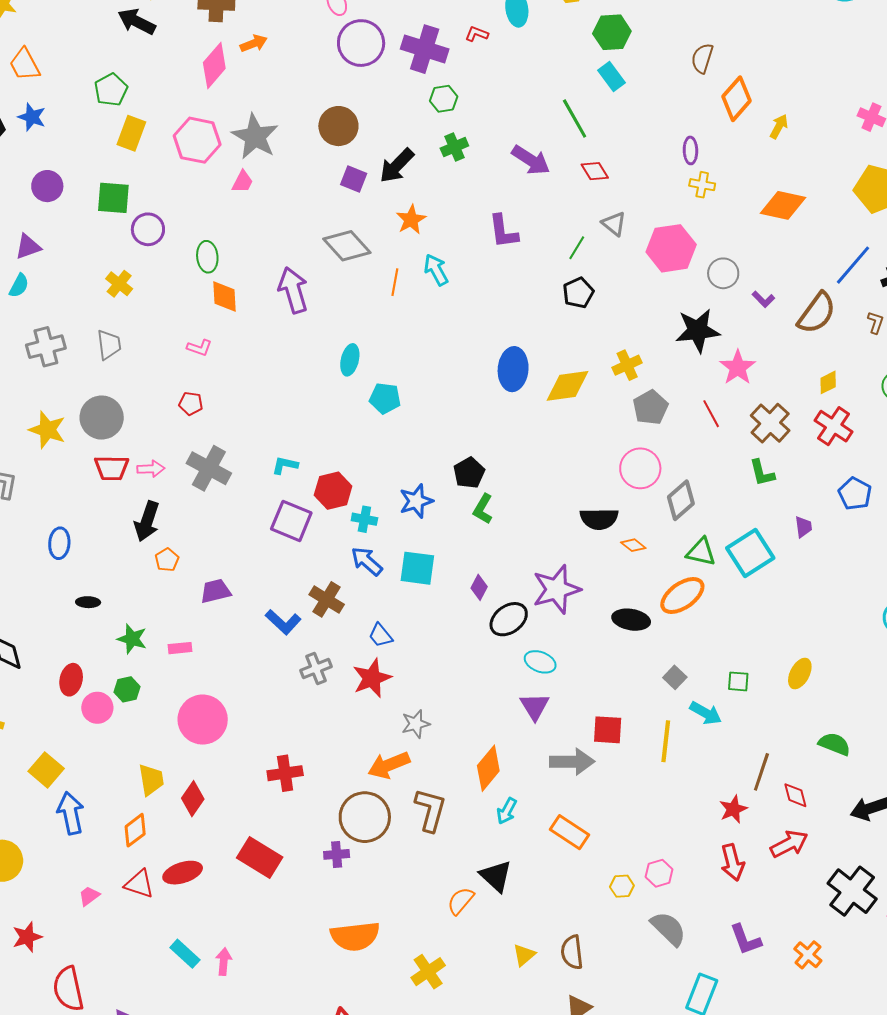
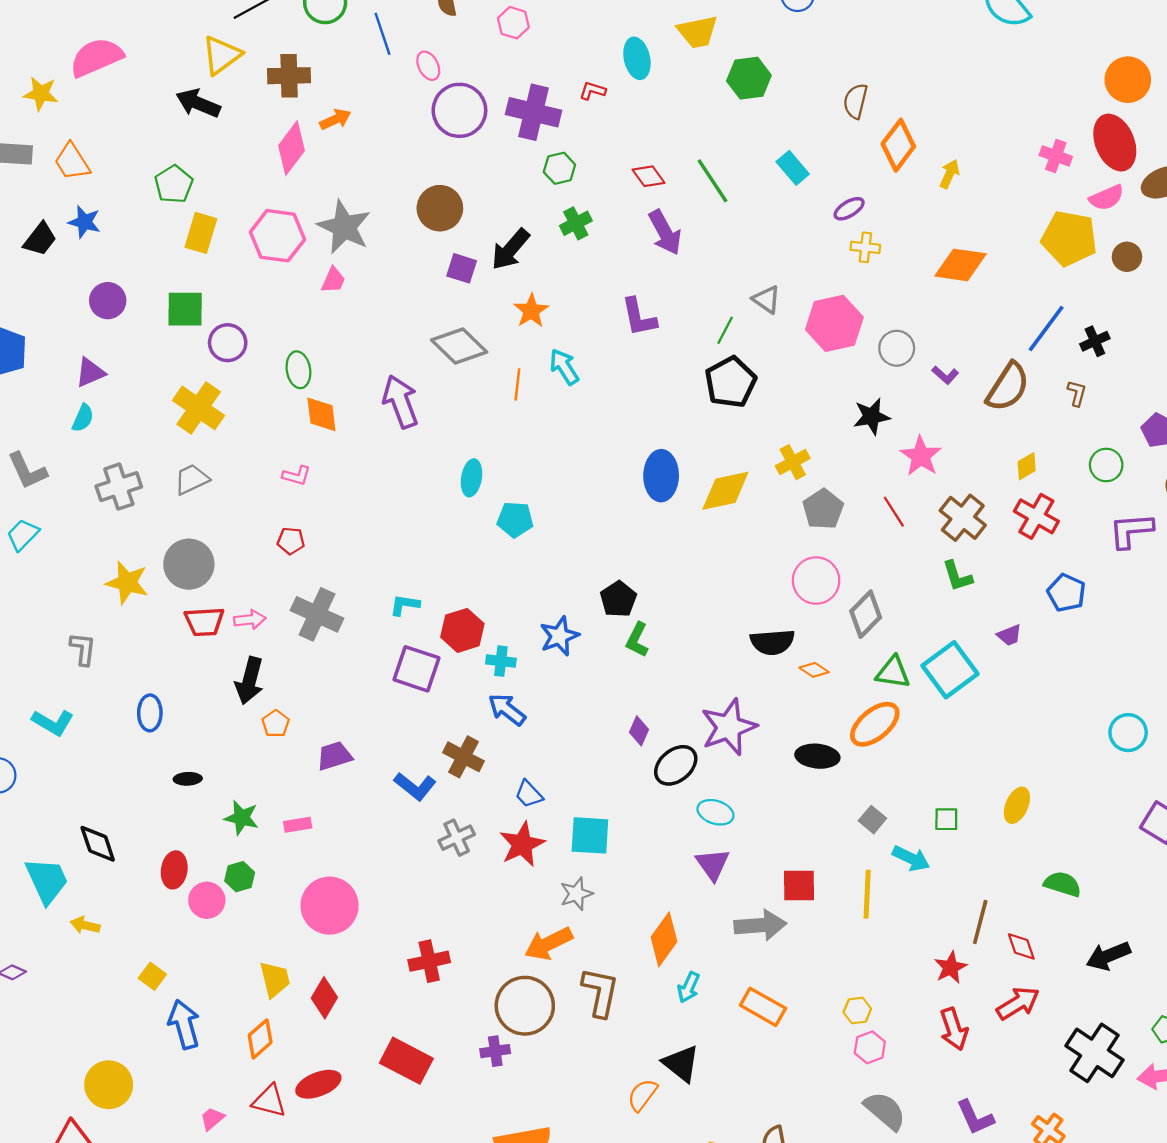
cyan rectangle: (611, 76) -> (793, 168), moved
purple ellipse: (690, 150) -> (849, 209), turned 64
purple arrow: (531, 160) -> (665, 232), turned 33
red diamond: (595, 171) -> (649, 176), moved
yellow cross: (119, 284) -> (199, 408), size x1.6
black pentagon: (578, 293) -> (731, 382), size x1.4
black star: (698, 330) -> (872, 416), size x0.7
gray trapezoid: (109, 345) -> (192, 479), turned -104
purple trapezoid: (803, 527) -> (1009, 635), turned 80
cyan square: (417, 568) -> (590, 835), moved
yellow square: (46, 770) -> (152, 976), size x0.7
yellow hexagon: (622, 886) -> (857, 1011), moved

